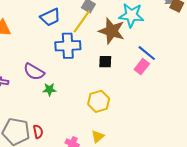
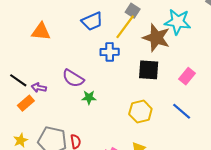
blue cross: (68, 46) -> (110, 52), size x0.7
blue line: (147, 53) -> (182, 111), moved
black square: (105, 62) -> (149, 70), size x1.5

